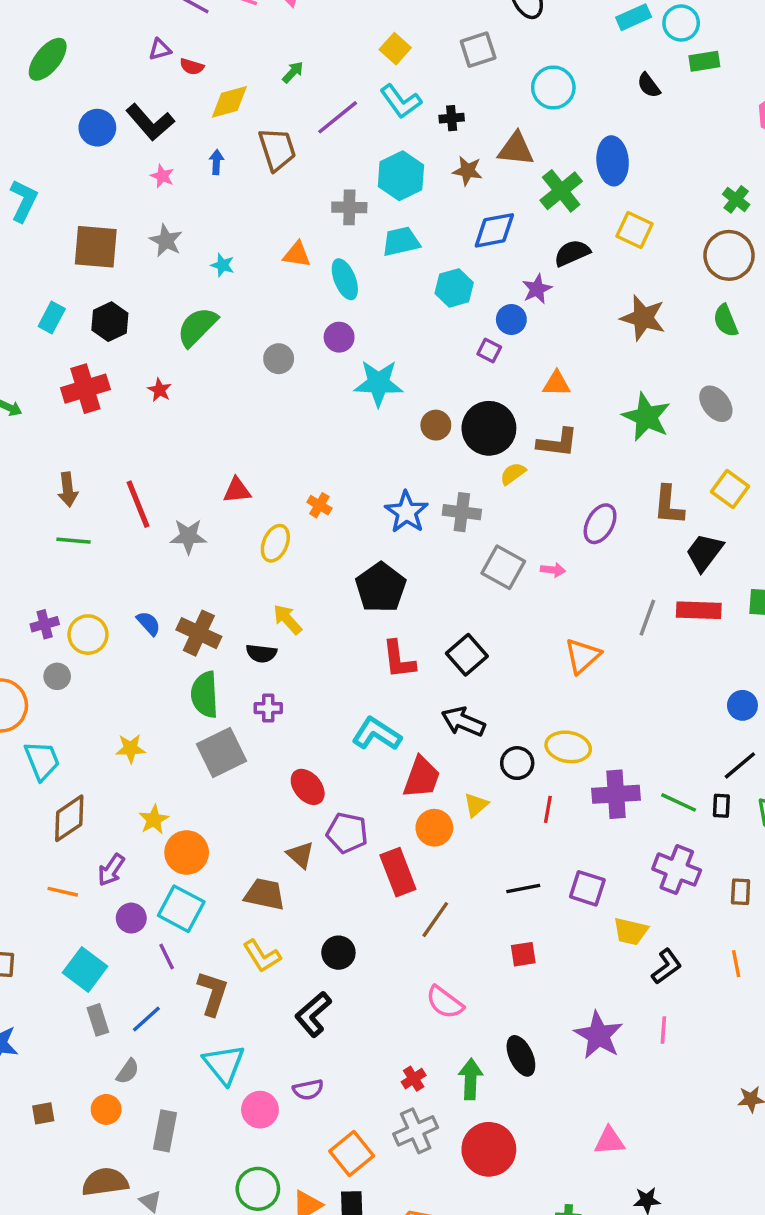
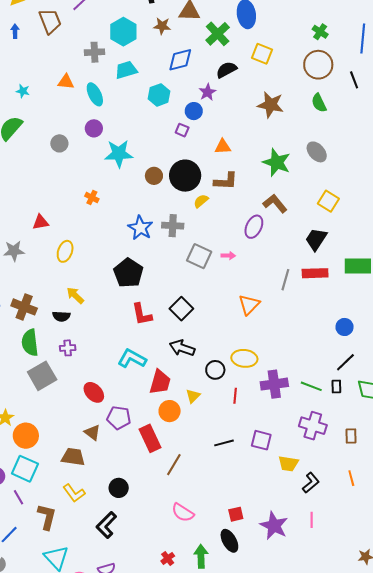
orange cross: (319, 505) -> (92, 197), moved
brown L-shape: (669, 505) -> (275, 203), moved, turned 140
red square: (523, 954) -> (236, 514), moved

